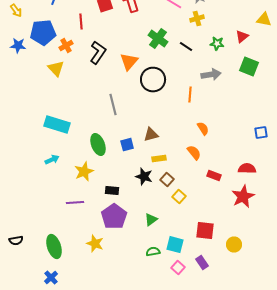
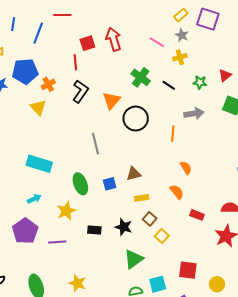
red line: (81, 22) -> (75, 62), moved
black star: (144, 176) -> (124, 227), moved
purple pentagon: (114, 216) -> (25, 231), moved
green triangle: (151, 220) -> (134, 259), size x1.5
cyan square: (175, 244) -> (158, 284), turned -30

